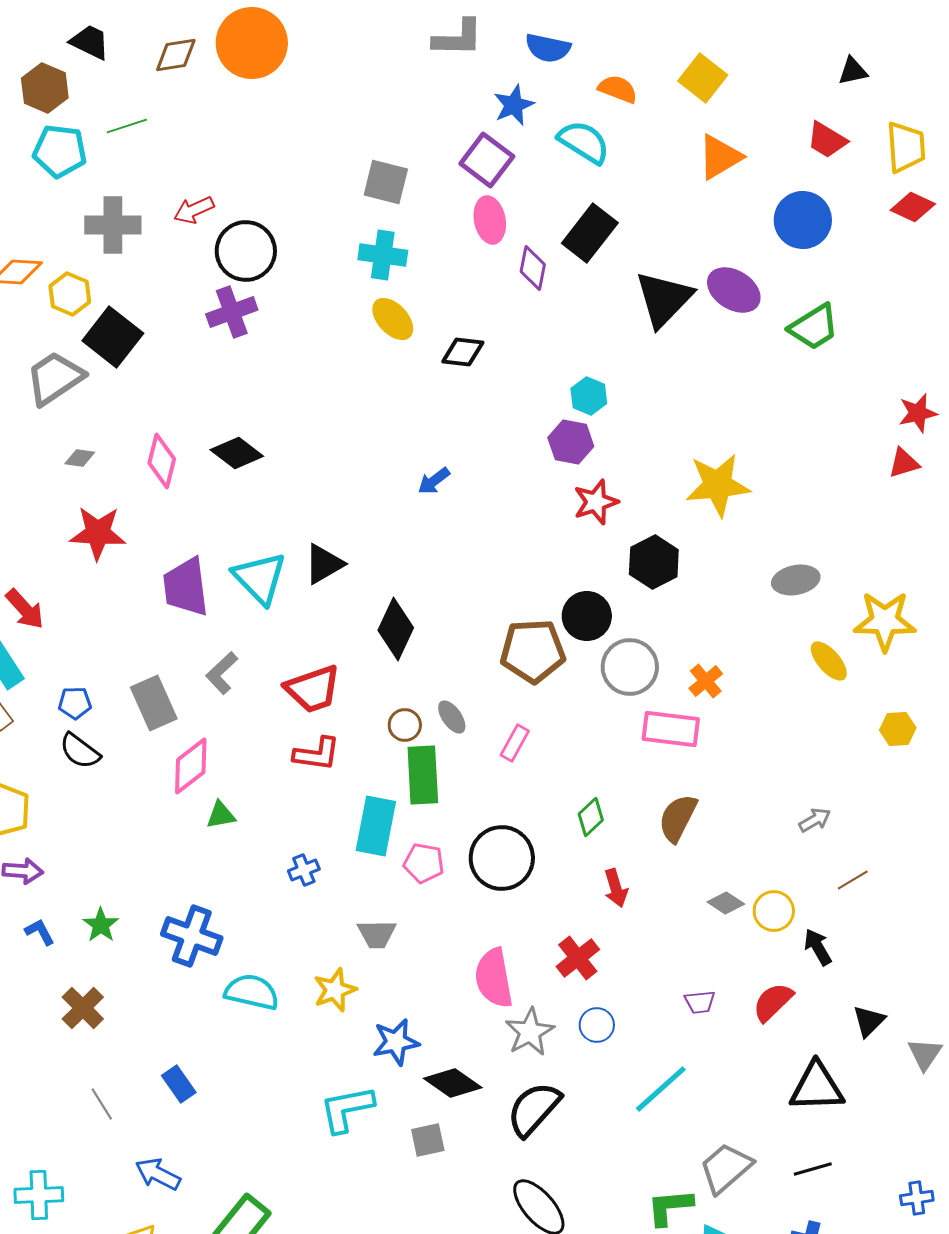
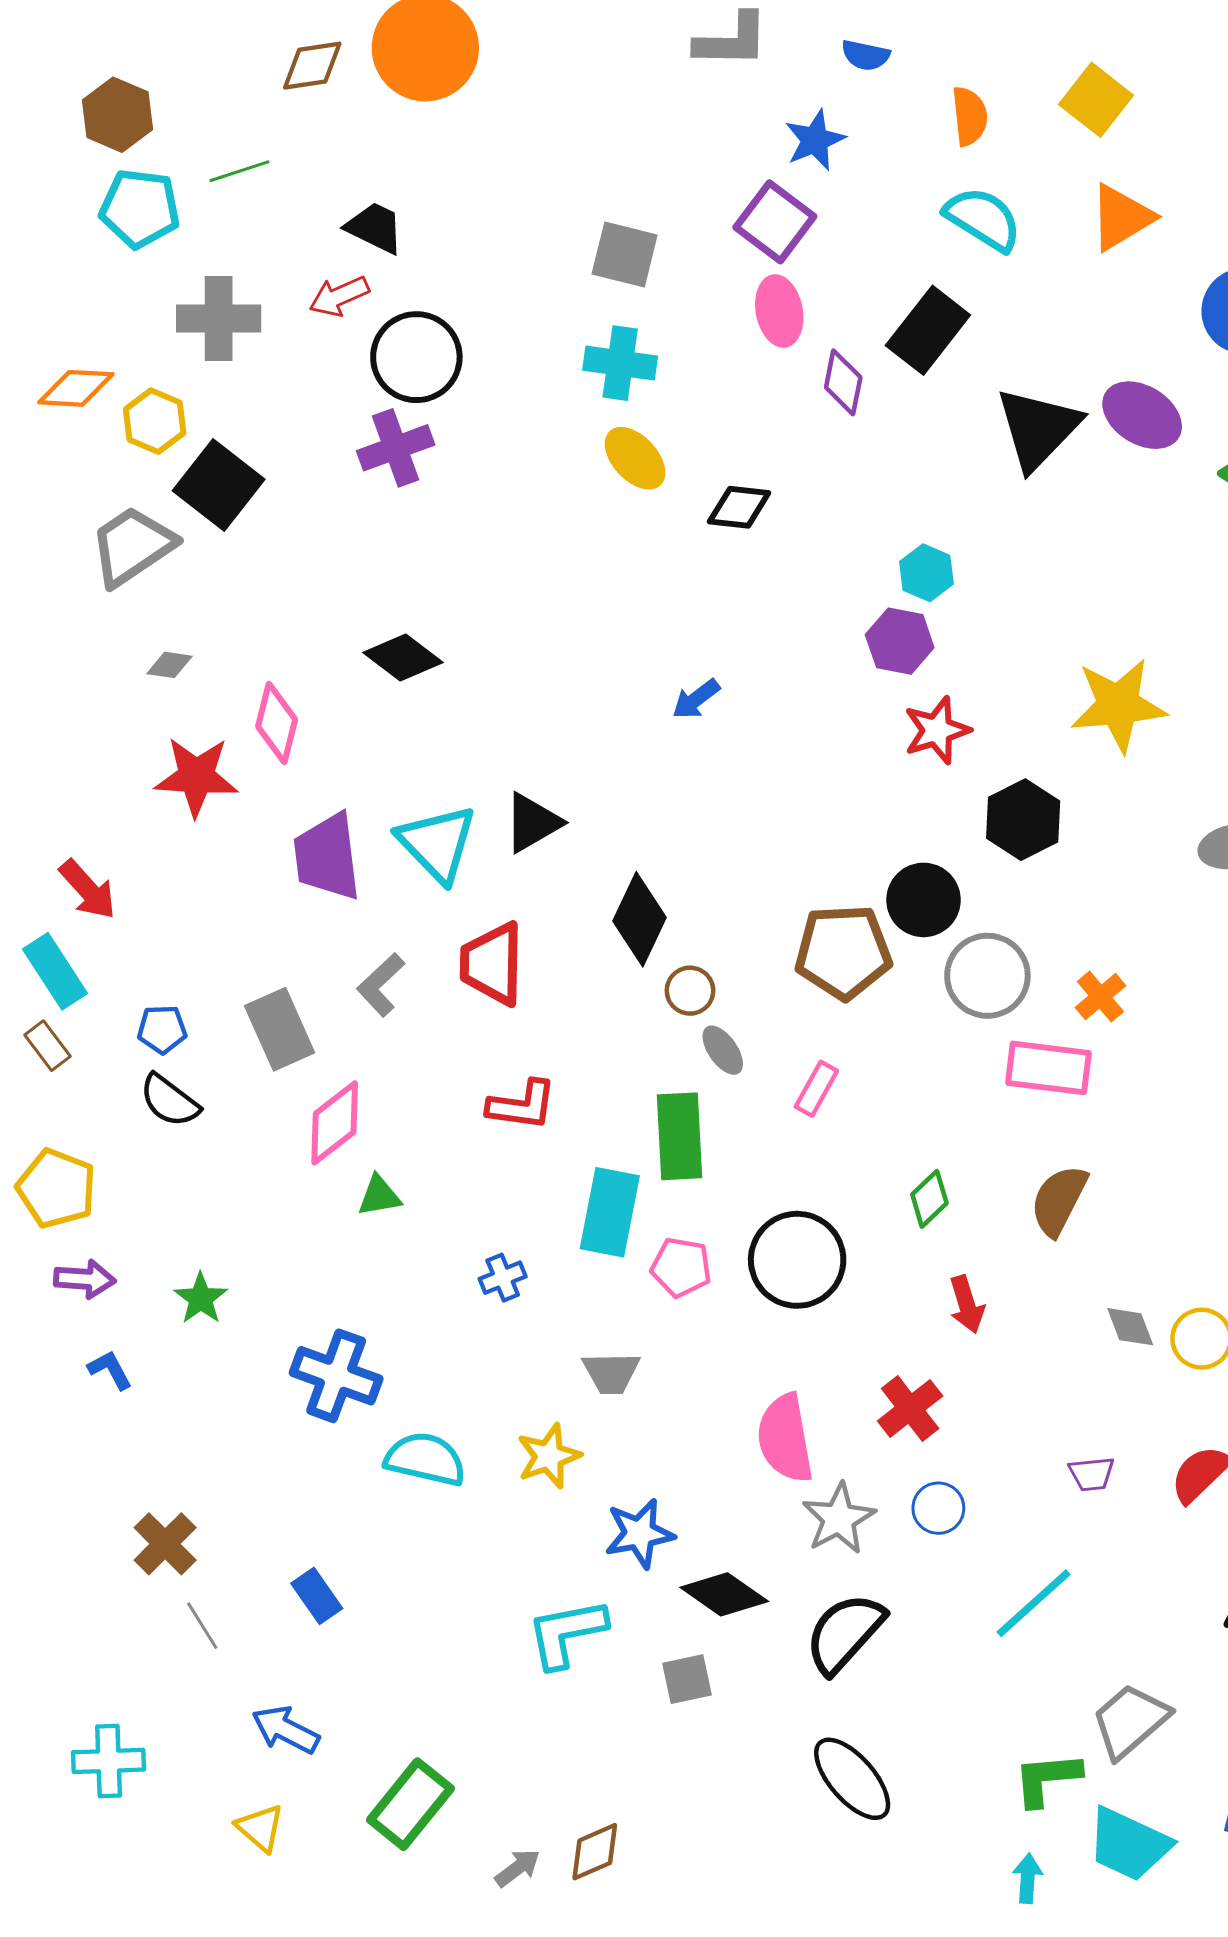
black trapezoid: (90, 42) -> (375, 228), moved
blue semicircle: (548, 48) -> (865, 55), size x0.7
orange semicircle: (618, 89) -> (970, 116), turned 63
cyan semicircle: (584, 142) -> (983, 219), moved
pink diamond: (162, 461) -> (277, 723), moved
red trapezoid: (313, 689) -> (492, 964), moved, turned 110
brown circle: (405, 725) -> (690, 991), moved
gray diamond: (726, 903) -> (1130, 1327), turned 36
green star: (101, 925) -> (201, 1298), moved
brown cross: (83, 1008) -> (165, 1544), moved

